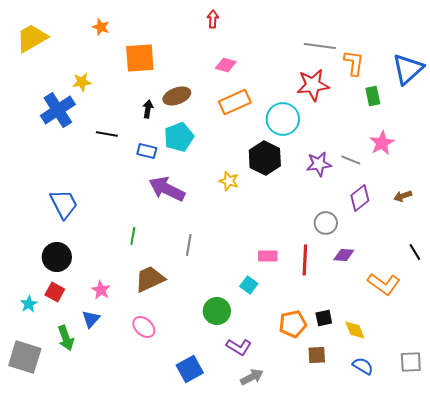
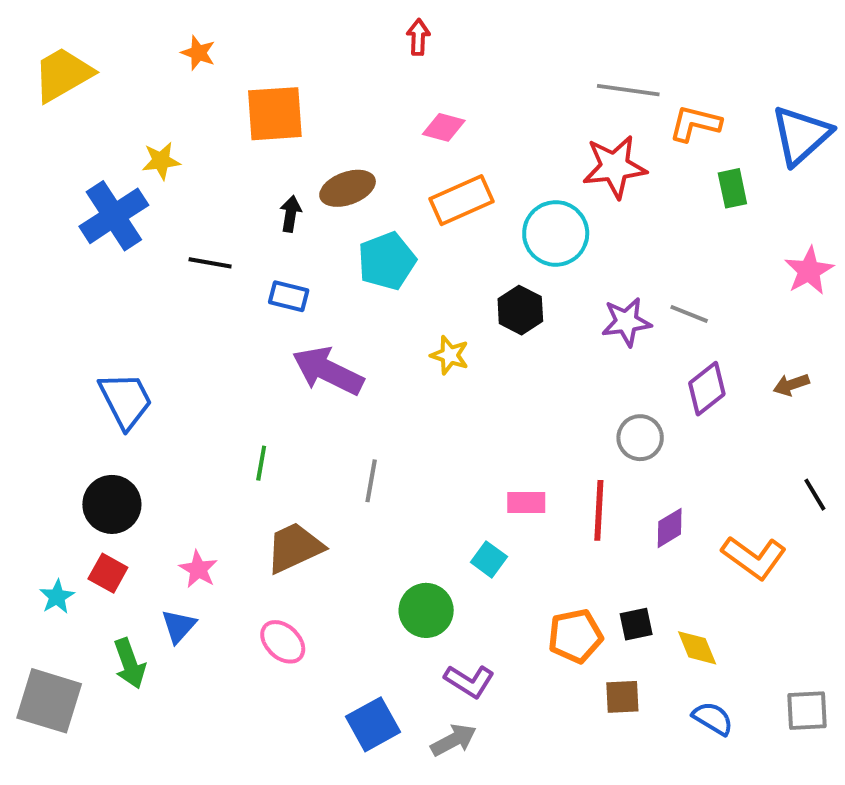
orange L-shape: (354, 63) -> (695, 124), turned -84
cyan pentagon: (179, 137) -> (387, 261), moved
pink star: (382, 143) -> (809, 271), moved
black hexagon: (265, 158) -> (520, 310), size x0.7
purple diamond: (344, 255) -> (670, 528), moved, turned -35
gray arrow: (252, 377) -> (454, 740), moved

